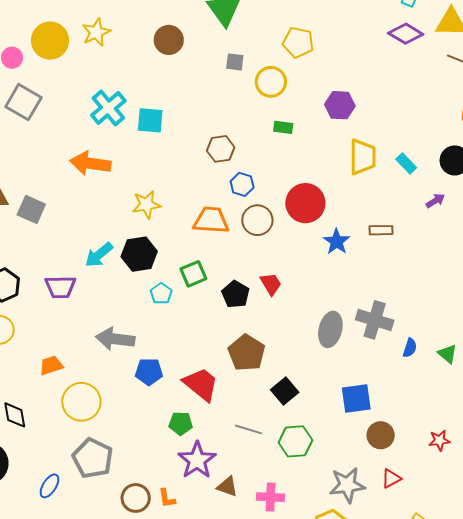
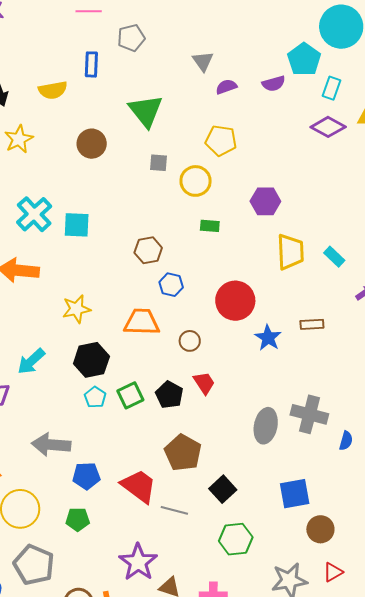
brown circle: (257, 220) -> (190, 341), moved, size x0.7
black hexagon: (139, 254) -> (91, 360), moved
green square: (193, 274) -> (130, 395), moved
green pentagon: (181, 423) -> (78, 519), moved
gray line: (248, 429) -> (174, 510), moved

